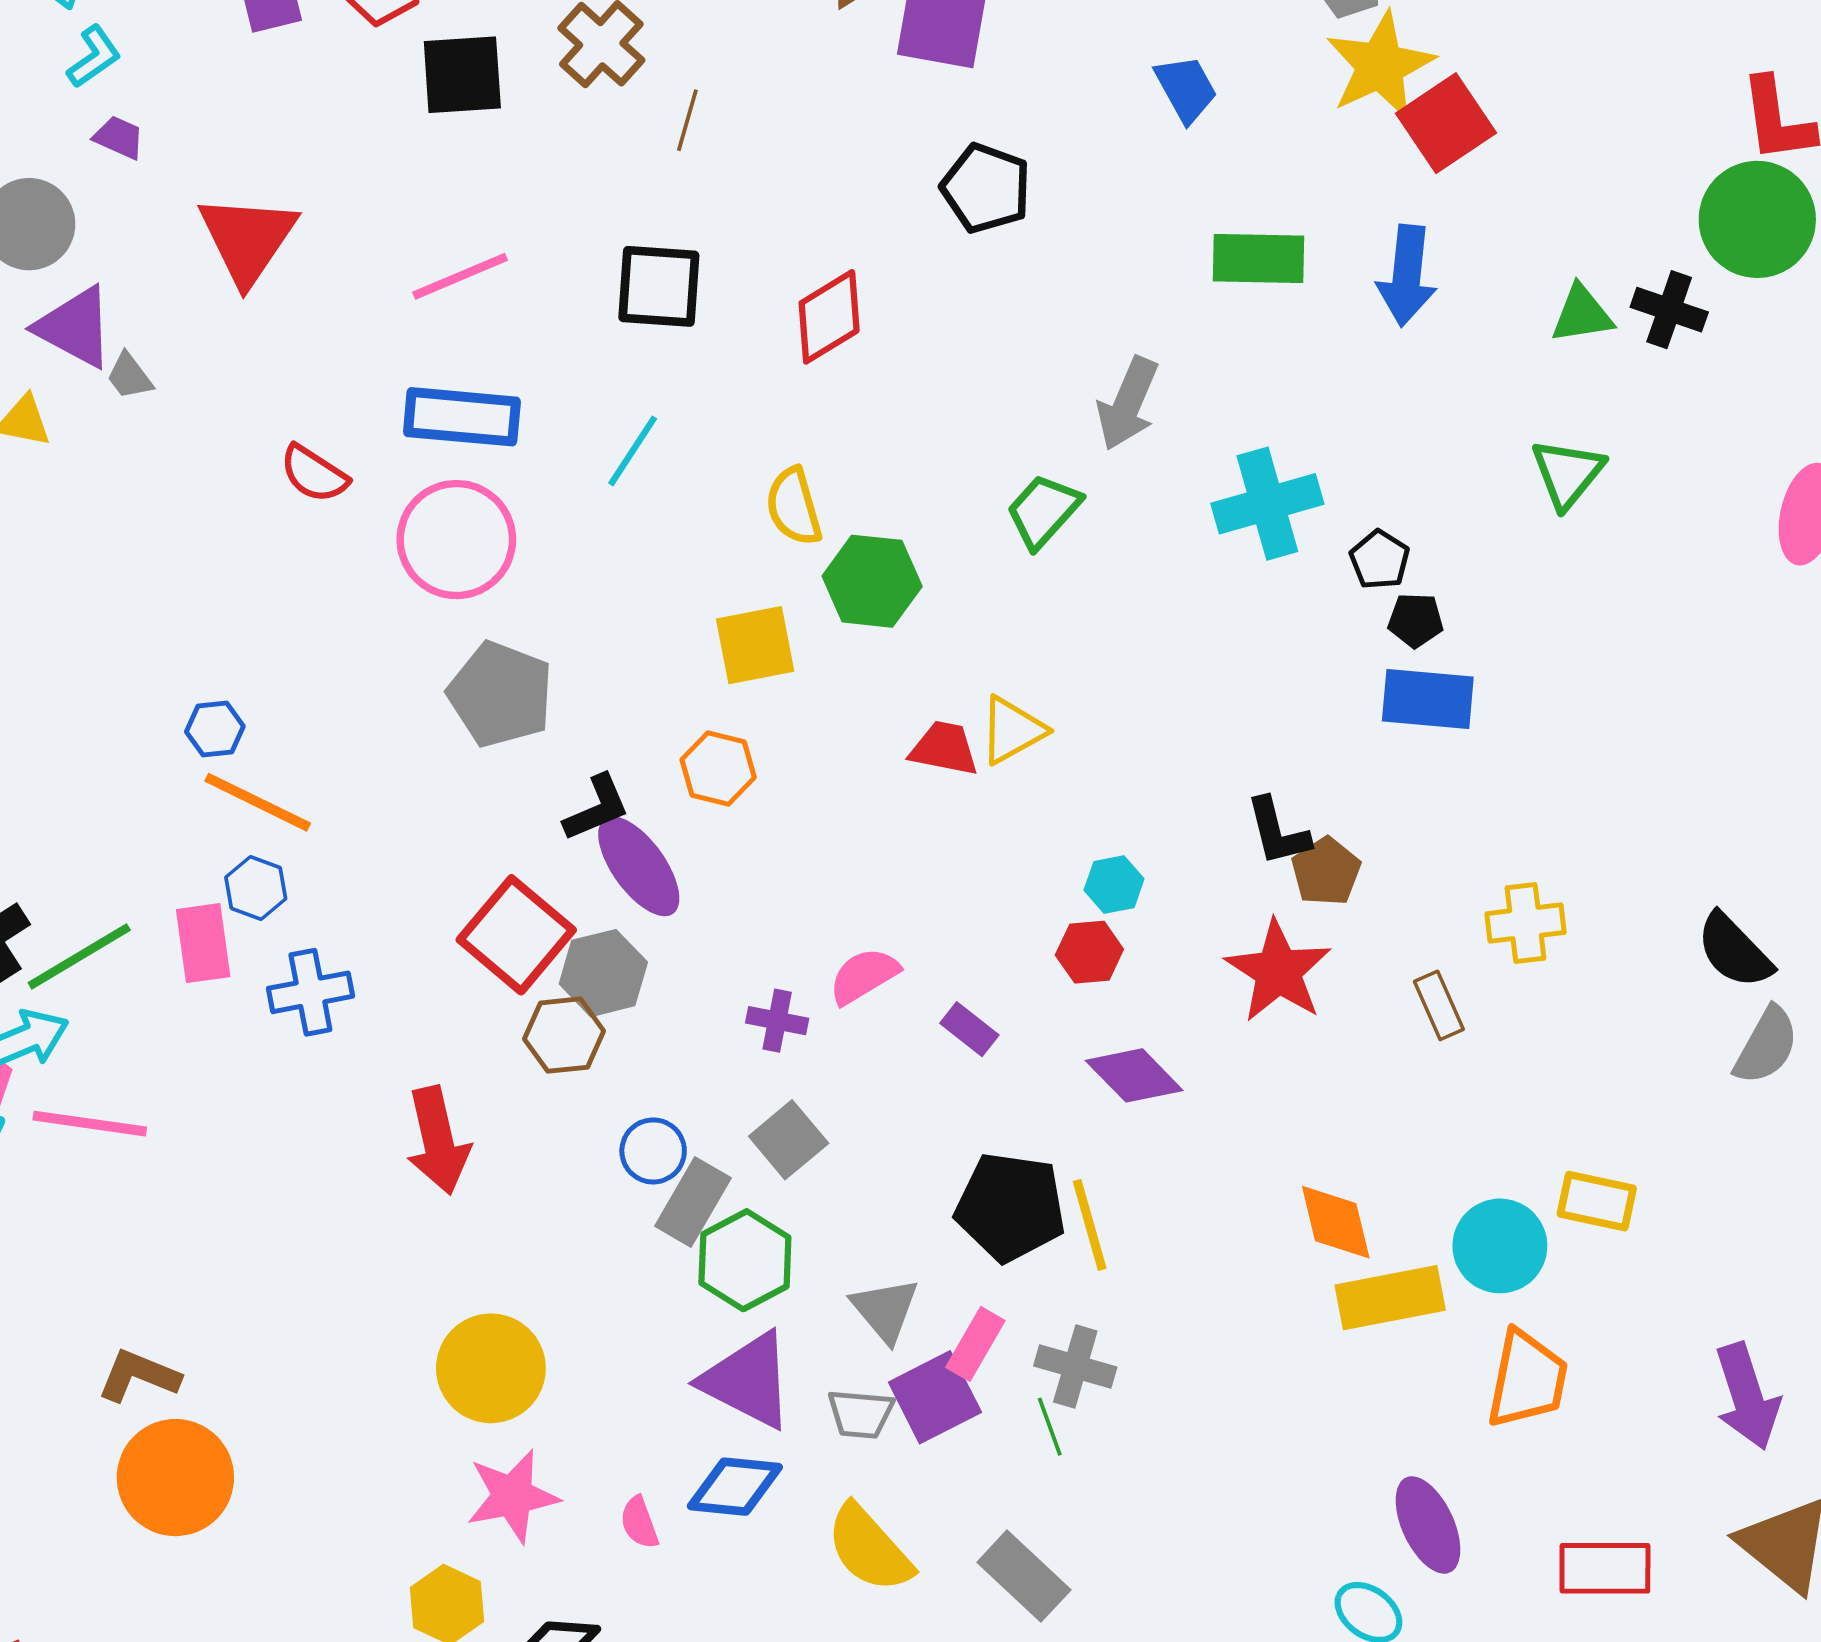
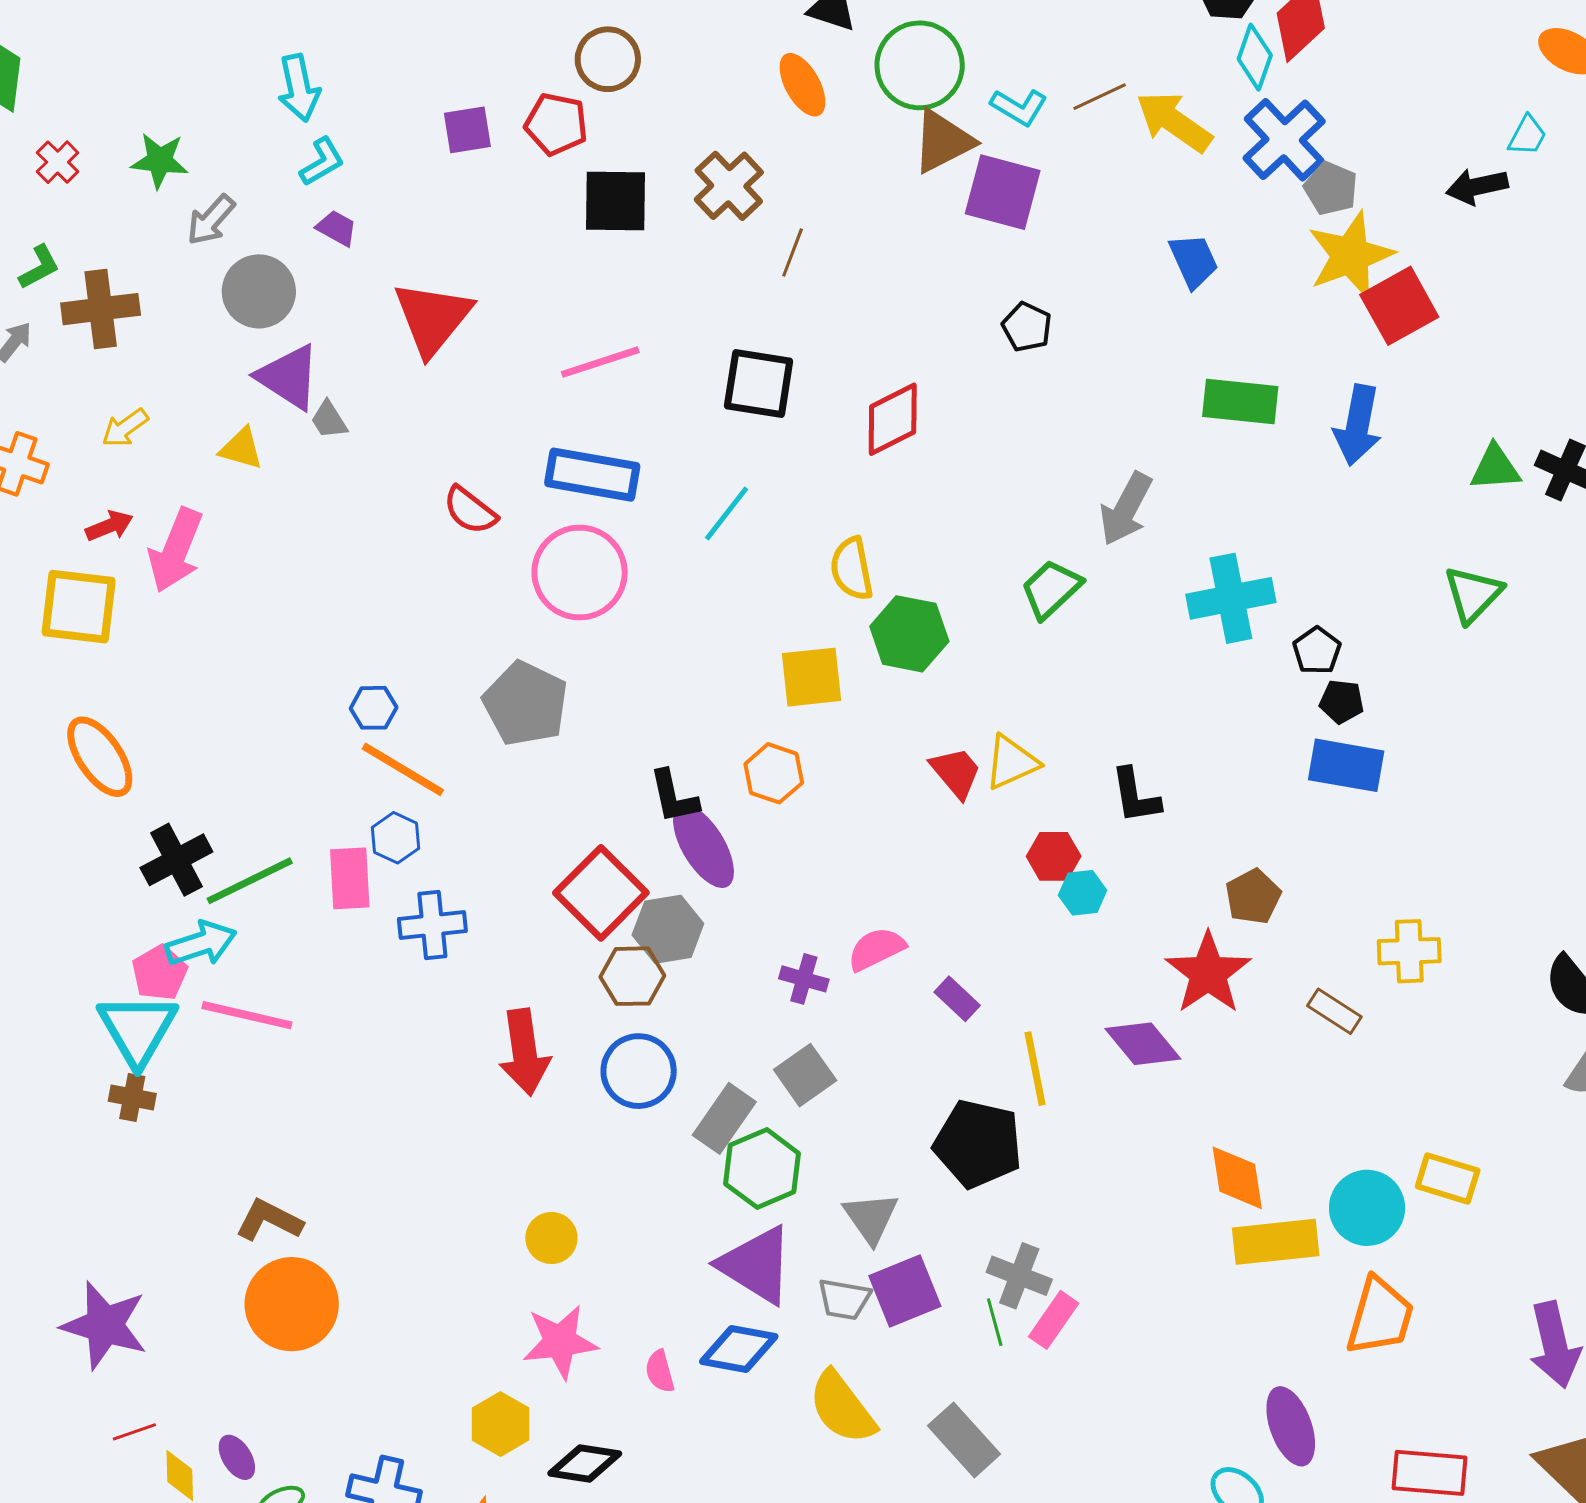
black pentagon: (986, 188) -> (1027, 327), size x0.7
gray pentagon: (500, 694) -> (526, 704), moved
red trapezoid: (944, 748) -> (956, 772), turned 34
black L-shape: (597, 808) -> (674, 797), turned 96
black L-shape: (1278, 832) -> (1135, 796), moved
red hexagon: (1089, 952) -> (1054, 856), moved
brown rectangle: (1439, 1005) -> (1334, 1011), turned -38
purple diamond: (1134, 1075) -> (1143, 1044), moved
blue circle: (653, 1151) -> (639, 1071), moved, size x1.4
yellow line: (1090, 1225) -> (1035, 1069), moved
pink rectangle: (975, 1344) -> (1054, 1320), moved
yellow circle: (491, 1368) -> (551, 1238), size x0.6

